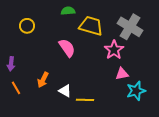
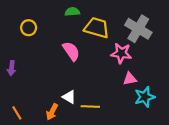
pink star: (114, 50) -> (121, 53), turned -30
orange arrow: (43, 80) -> (52, 112), moved
orange line: (16, 88) -> (17, 113), moved

